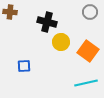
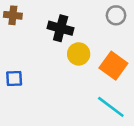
blue square: (24, 66) -> (14, 78), moved
cyan line: (86, 83) -> (111, 107), turned 50

